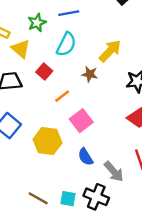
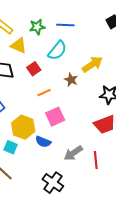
yellow triangle: (21, 49) -> (19, 45), turned -30
blue semicircle: (85, 157) -> (43, 142), moved, turned -49
gray arrow: (114, 172) -> (73, 153), moved, turned 84
cyan square: (68, 199) -> (11, 147), moved

